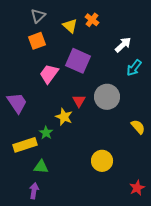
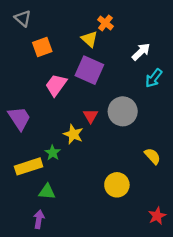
gray triangle: (38, 16) -> (23, 18), moved, turned -35
yellow triangle: (70, 26) -> (89, 39), moved
yellow semicircle: (138, 127) -> (153, 156), moved

